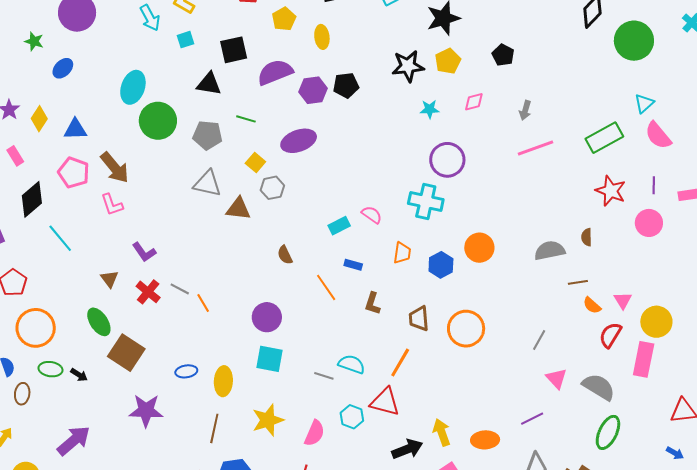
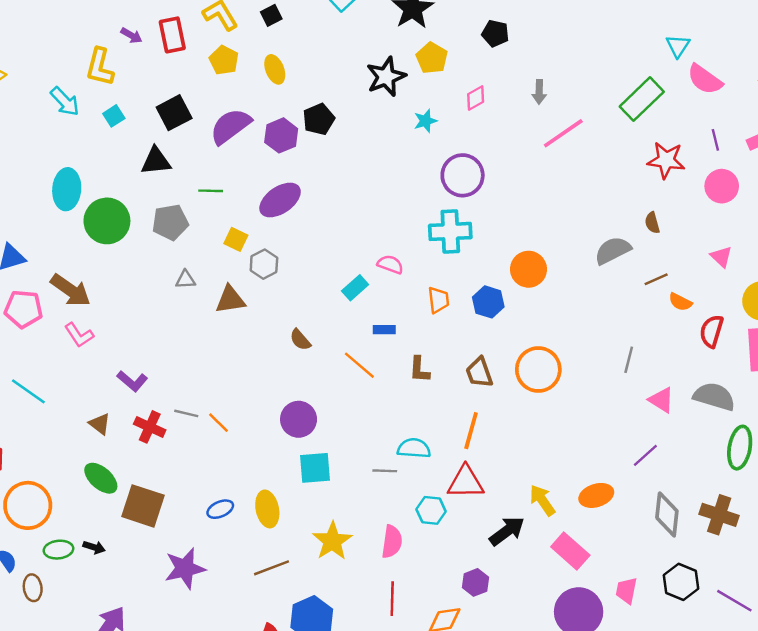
gray triangle: (207, 184) -> (186, 280), size x0.6
pink triangle: (623, 300) -> (721, 257), moved
brown line: (214, 428) -> (272, 568), turned 72

